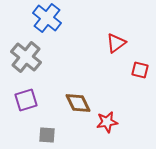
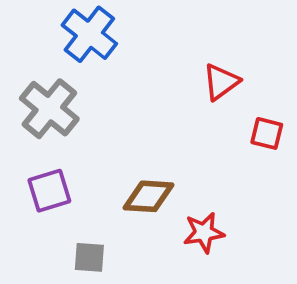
brown diamond: (78, 103) -> (148, 196), turned -60

